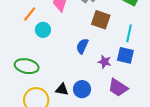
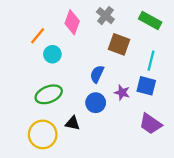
green ellipse: (27, 66) -> (49, 94), moved, turned -35
purple trapezoid: (118, 88) -> (151, 124), moved
blue circle: (82, 89) -> (96, 103), moved

